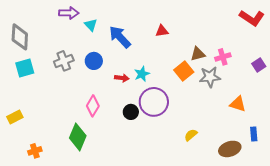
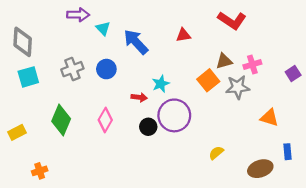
red L-shape: (252, 18) -> (232, 20), moved
red arrow: (122, 78) -> (139, 97), moved
green diamond: (78, 137) -> (61, 120), moved

